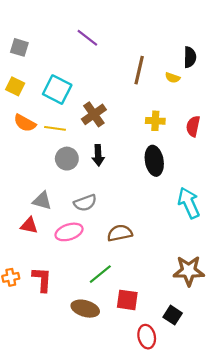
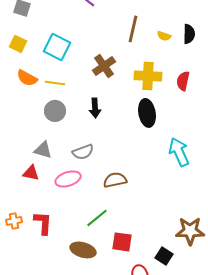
black semicircle: (190, 57) -> (189, 34), moved
brown cross: (94, 114) -> (104, 66), moved
yellow cross: (155, 121) -> (148, 76), size x1.5
gray circle: (67, 159) -> (55, 111), moved
brown star: (189, 271) -> (190, 231), moved

